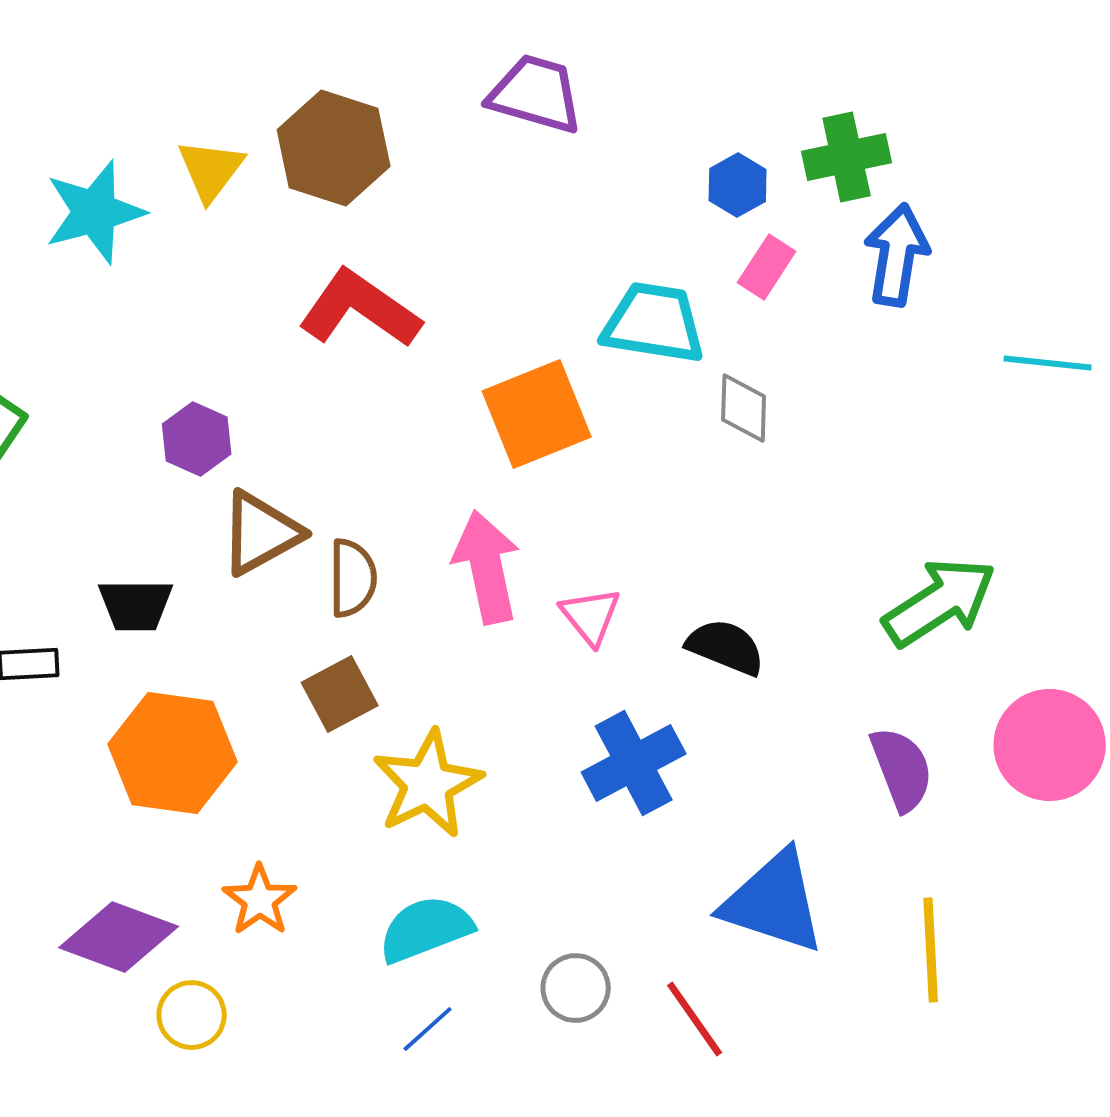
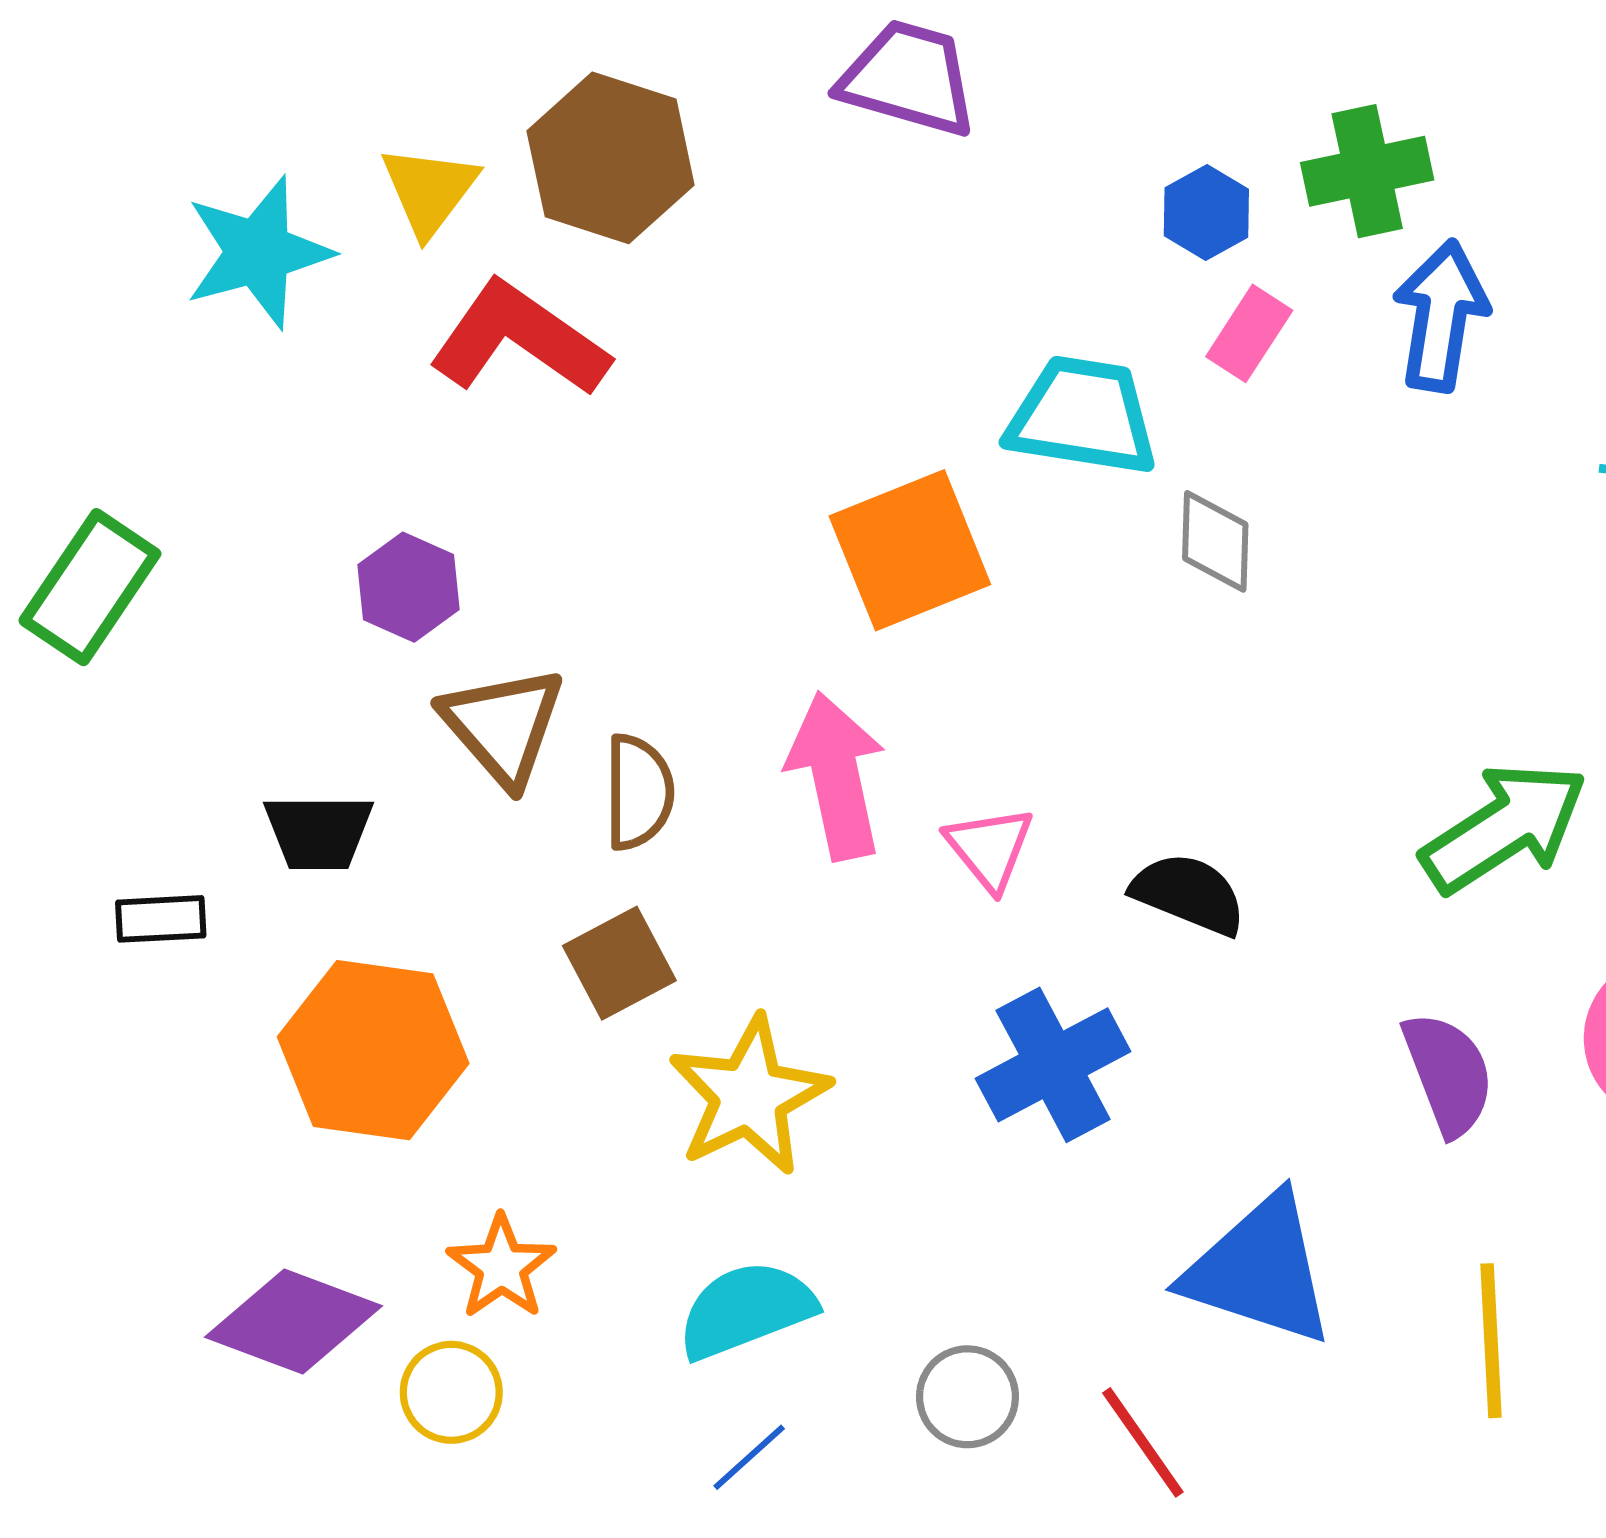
red L-shape: (360, 309) -> (519, 339), moved
brown triangle: (261, 533) -> (503, 726), turned -42
yellow circle: (192, 1015) -> (451, 1392), moved

